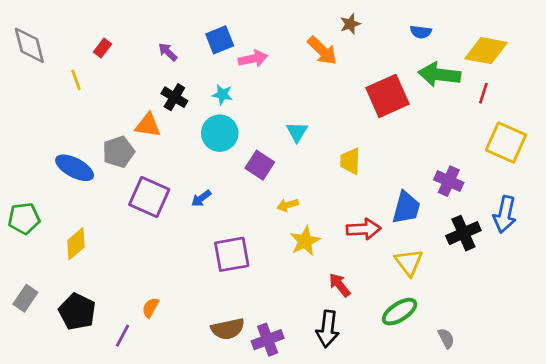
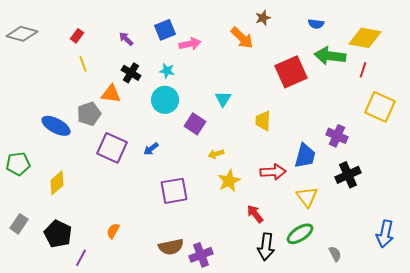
gray diamond: (29, 45) -> (22, 34), turned -60
yellow line: (76, 80) -> (83, 64), moved
blue arrow: (505, 214) -> (385, 234), moved
black arrow: (328, 329) -> (266, 247), moved
purple line: (123, 336) -> (81, 258), moved

